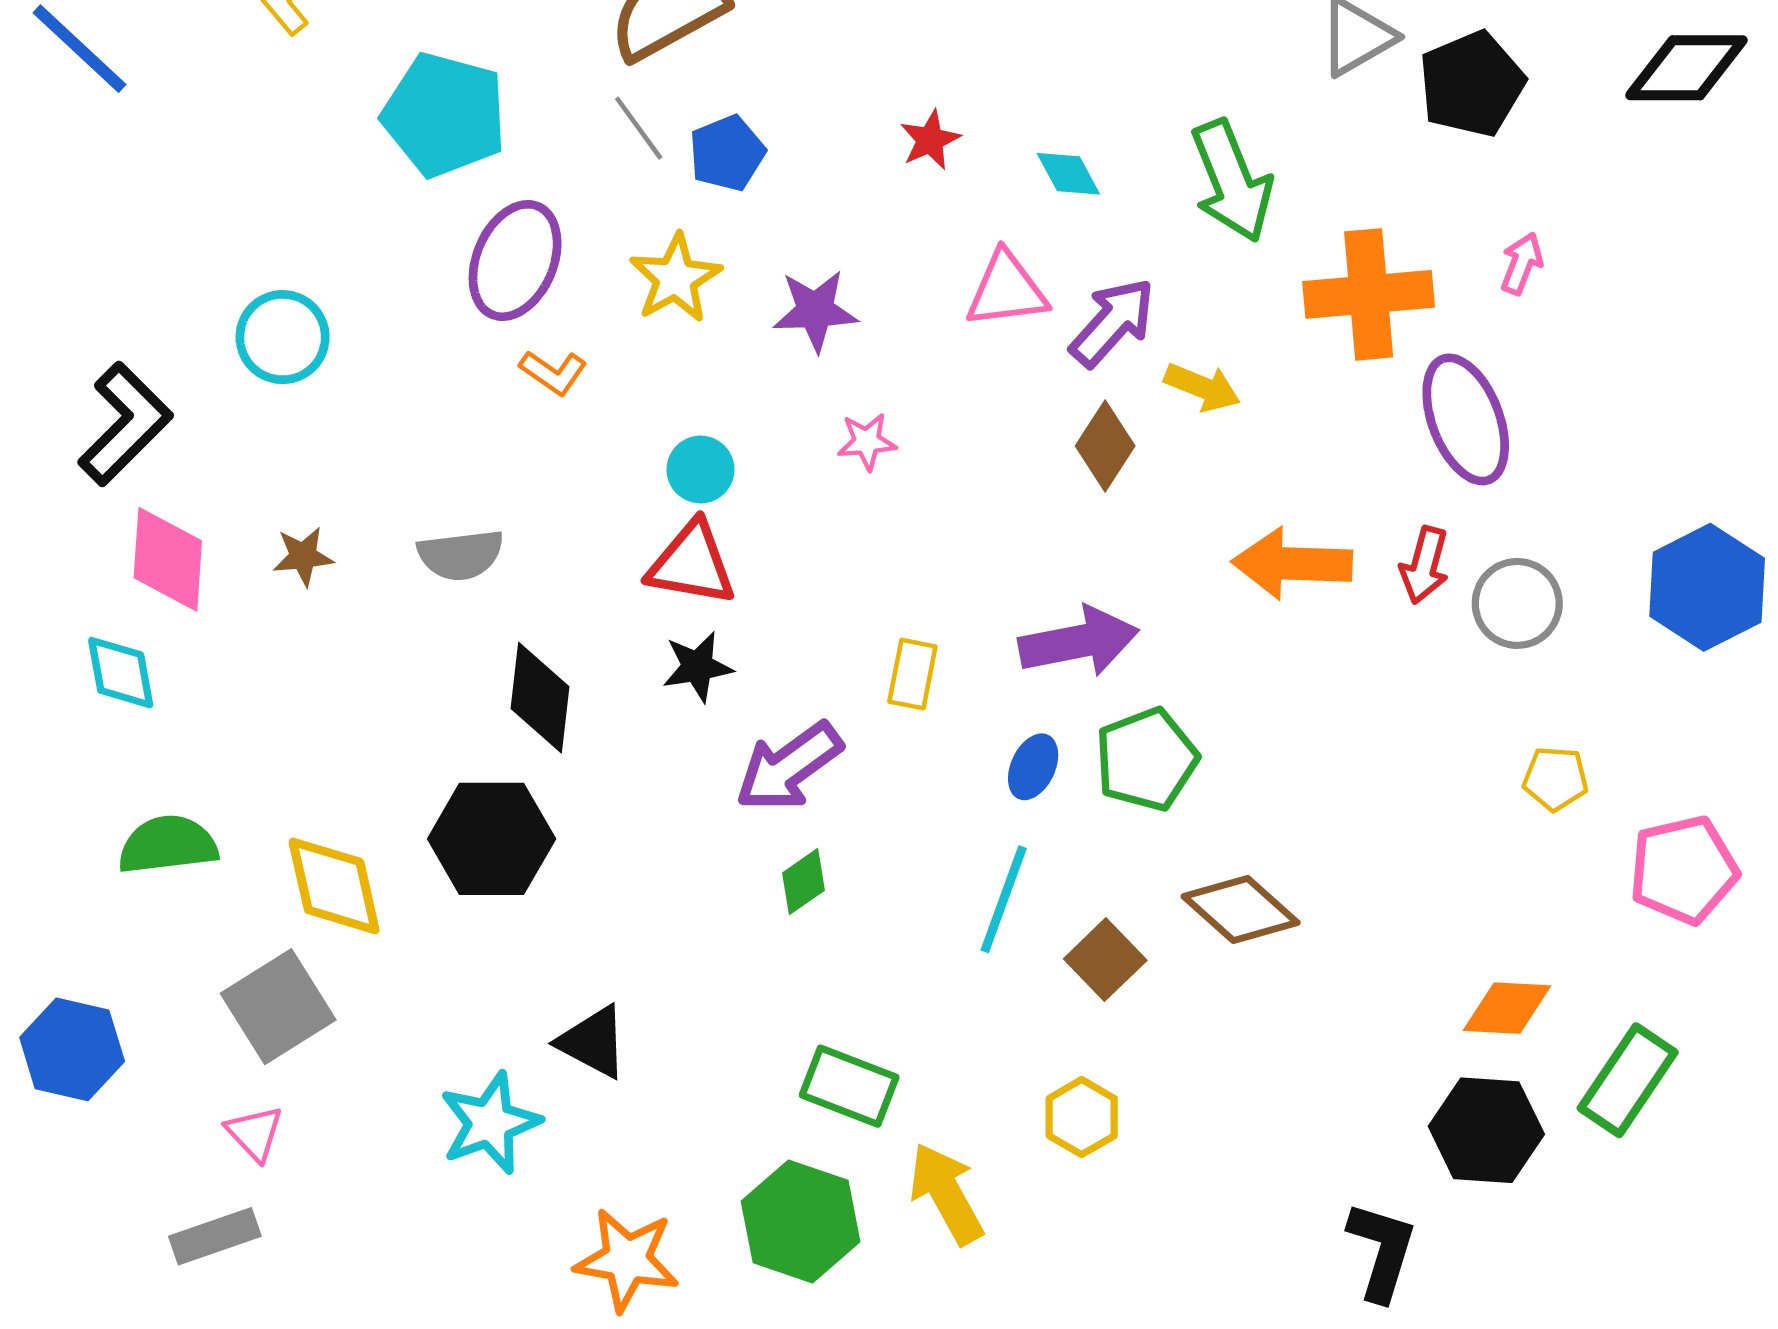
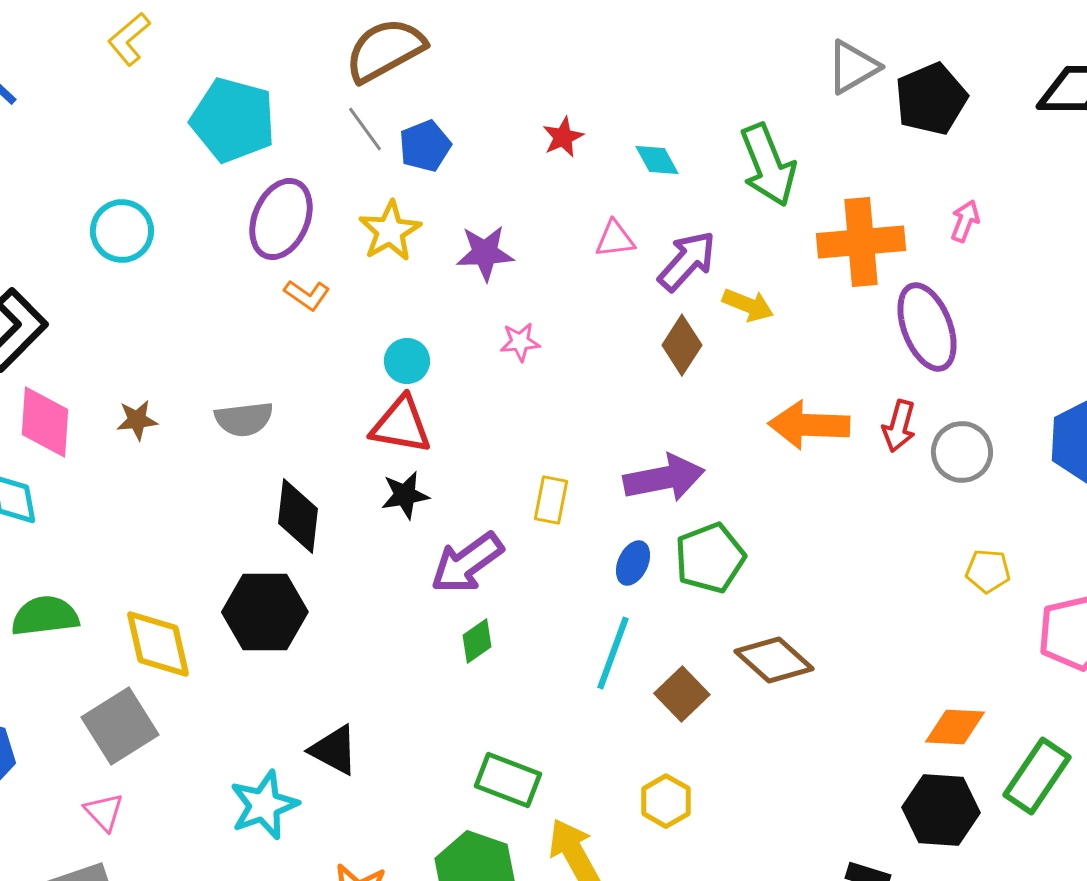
pink triangle: (1007, 290) -> (615, 239), size x0.7
cyan circle: (283, 337) -> (122, 231), moved

